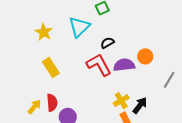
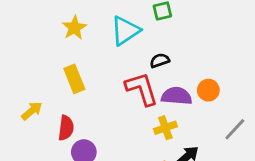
yellow cross: (121, 101) -> (165, 128), moved
yellow arrow: (34, 107) -> (32, 111), moved

